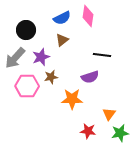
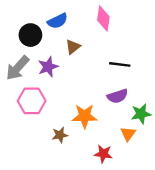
blue semicircle: (62, 18) -> (58, 21), moved
brown star: (51, 77) -> (60, 135), moved
purple semicircle: (90, 77) -> (117, 96), moved
green star: (120, 133) -> (141, 114), moved

